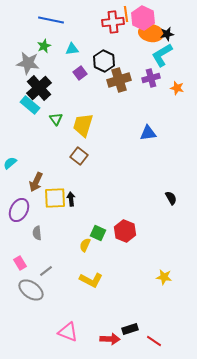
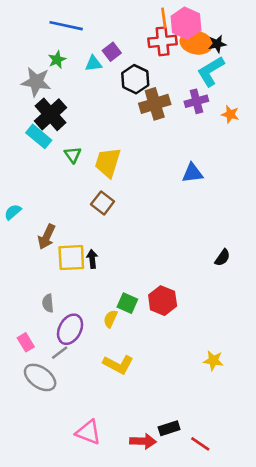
red cross: (113, 22) -> (163, 41), moved
purple square: (80, 73) -> (112, 52), moved
black semicircle: (171, 198) -> (222, 258), turned 64
purple ellipse: (19, 210) -> (70, 329), moved

